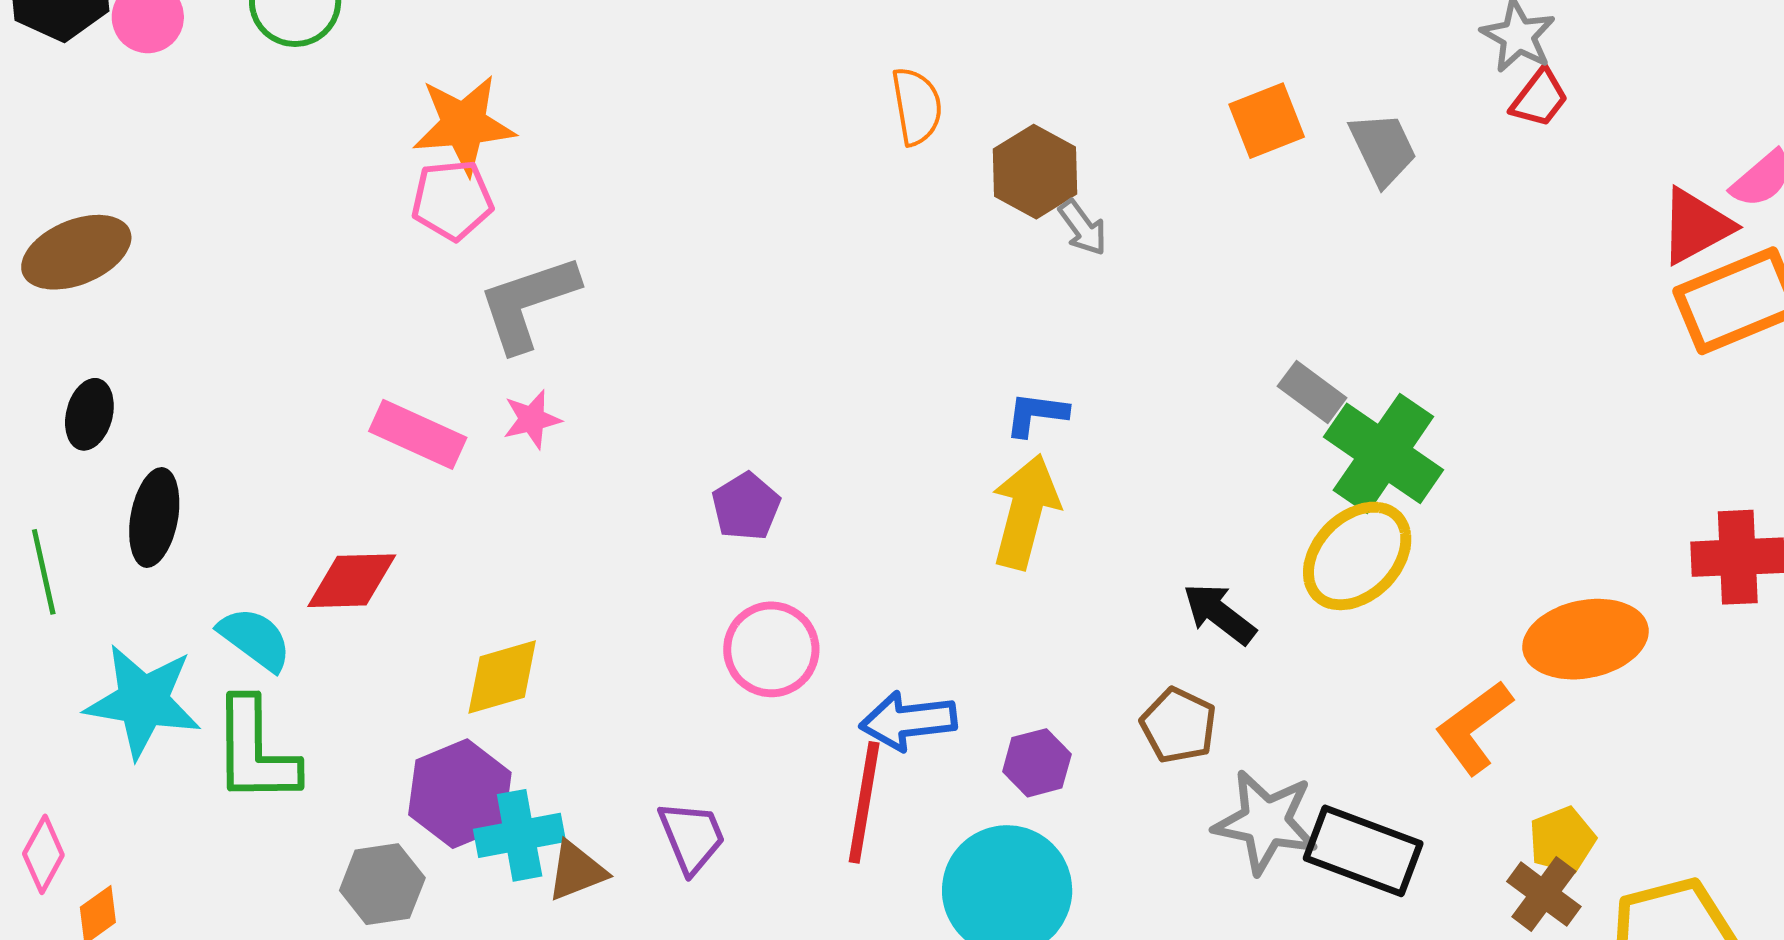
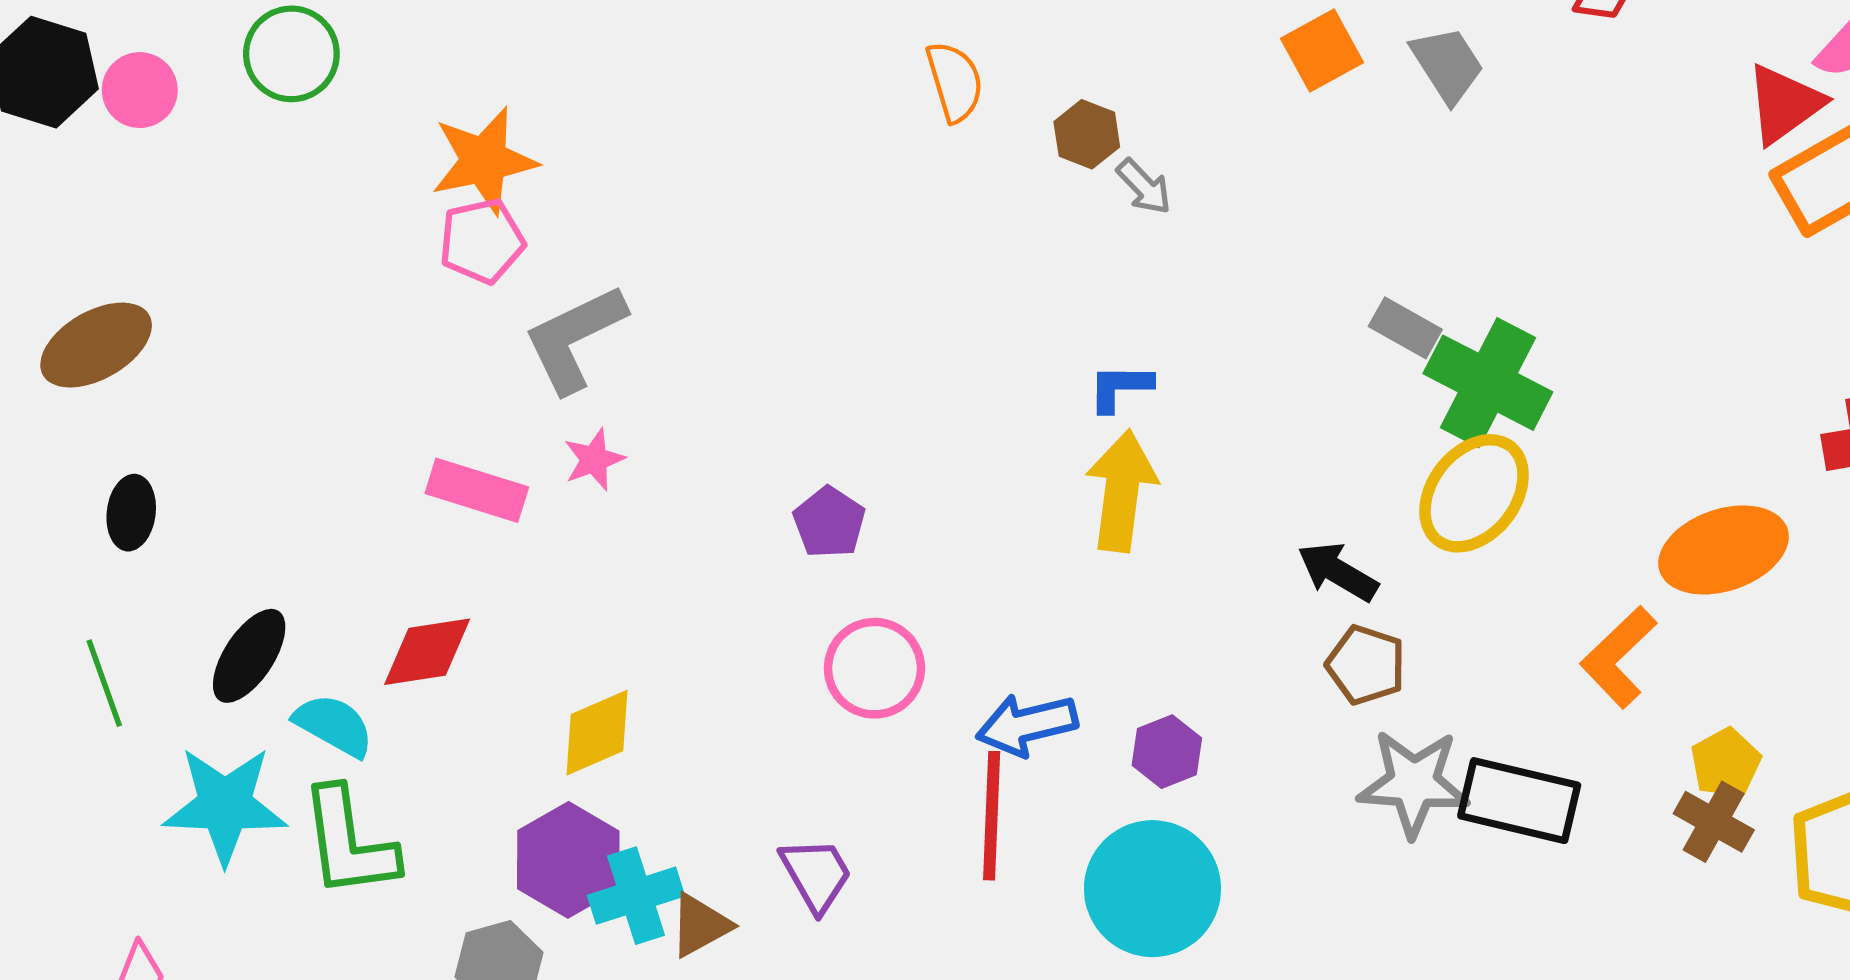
brown hexagon: (1035, 172) -> (1087, 134), size x0.7
black ellipse: (154, 517) -> (249, 656), moved, turned 30
brown pentagon: (1178, 725) -> (1366, 665), moved

